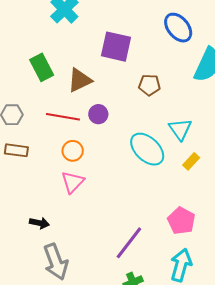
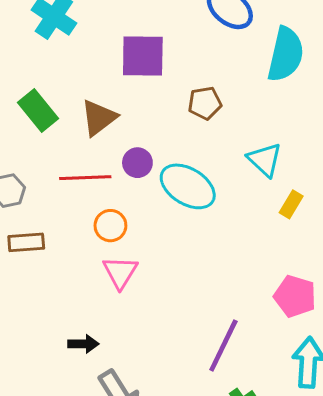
cyan ellipse: (147, 149) -> (188, 186), moved

